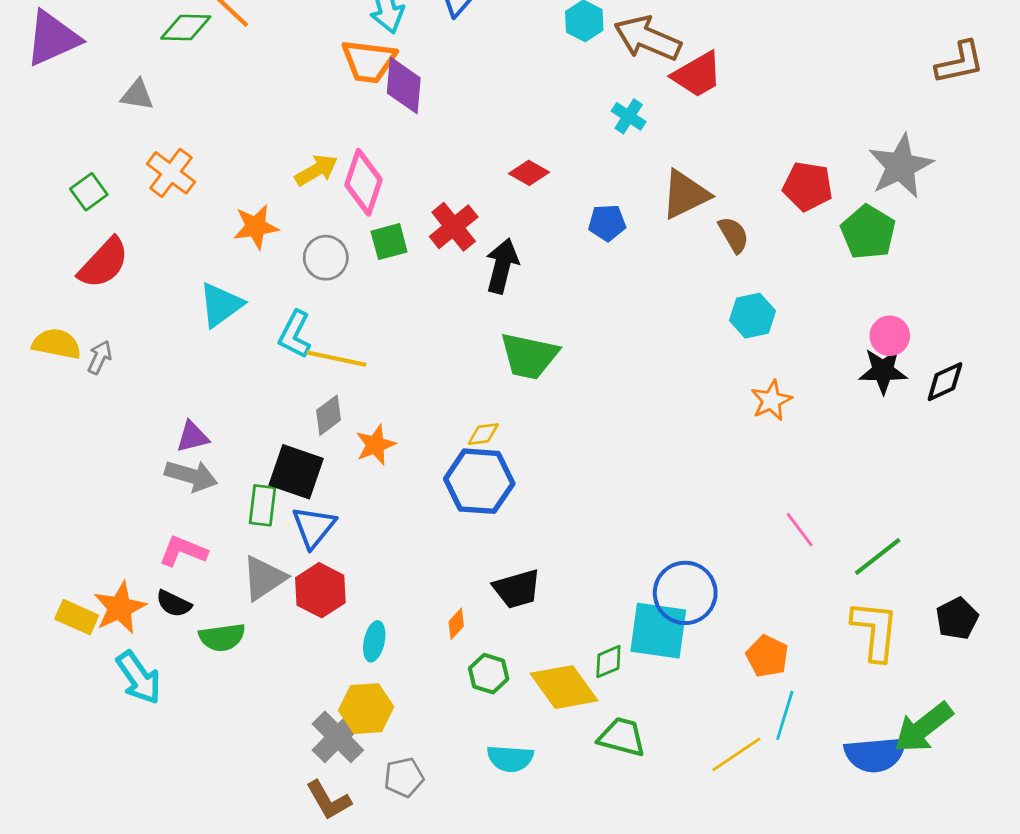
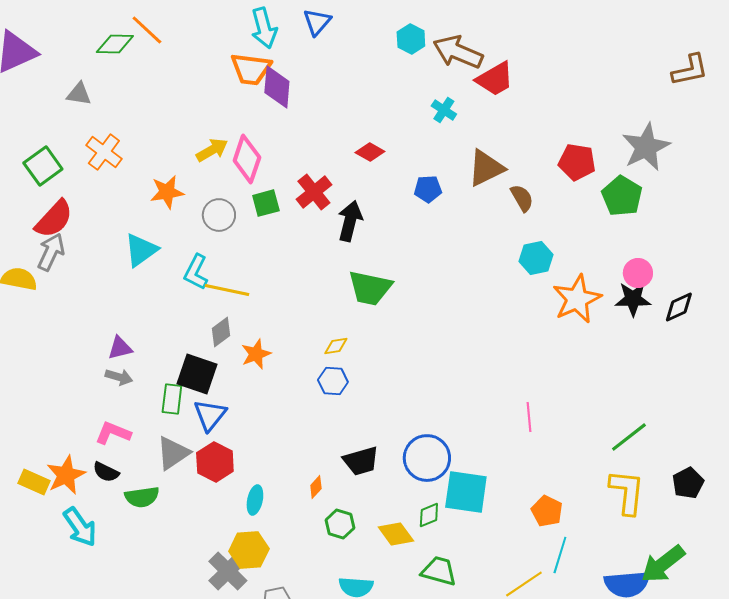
green square: (89, 192) -> (43, 166), size x1.4
gray arrow: (100, 357) -> (51, 252), moved, size x1.5
orange star: (771, 400) -> (577, 299), moved, size x1.6
gray arrow: (191, 476) -> (119, 377), size x0.7
blue hexagon: (479, 481) -> (333, 381), size x0.6
pink line: (800, 530) -> (529, 417), moved, turned 32
blue circle: (685, 593) -> (427, 458), moved
yellow diamond: (564, 687) -> (396, 534), size x0.7

